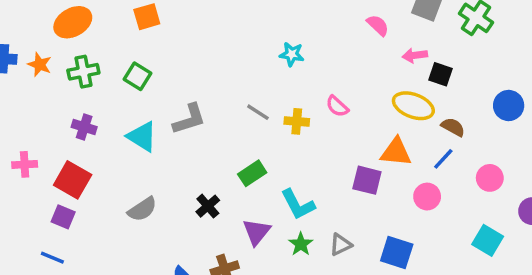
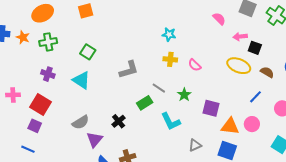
green square: (137, 76) -> (88, 52), moved
gray line: (258, 112) -> (159, 88), moved
gray L-shape: (189, 119) -> (129, 70), moved
yellow cross: (297, 121) -> (170, 59), moved
brown semicircle: (453, 127) -> (267, 72), moved
orange triangle: (396, 152) -> (230, 126), moved
pink circle: (427, 197) -> (252, 124), moved
purple triangle: (257, 232) -> (95, 140), moved
green star: (301, 244) -> (184, 95), moved

